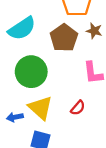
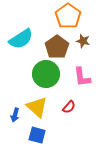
green circle: (31, 72) -> (46, 74), moved
blue arrow: (15, 117) -> (15, 115), turned -64

